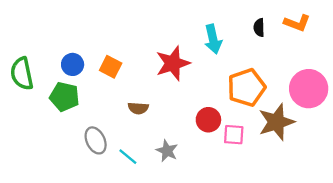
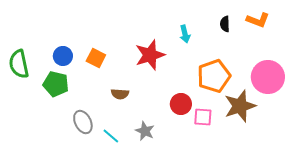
cyan arrow: (213, 39) -> (185, 34), size x0.7

